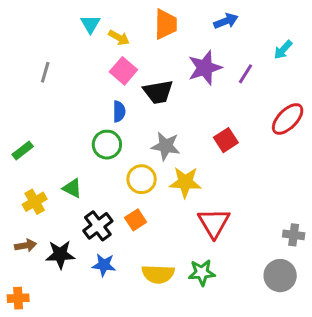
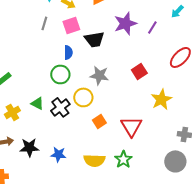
pink square: (123, 71) -> (71, 25), turned 30
gray line: (45, 72) -> (44, 23), moved
yellow star: (185, 182) -> (161, 99), moved, turned -30
orange square: (136, 220) -> (99, 121), moved
black cross: (98, 226) -> (60, 107), moved
green star: (202, 273) -> (123, 159), turned -30

